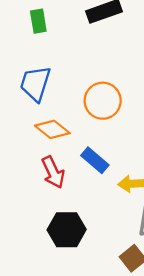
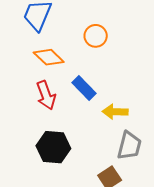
orange circle: (103, 101) -> (96, 36), size x0.7

